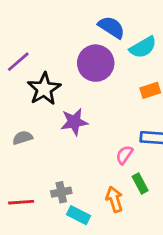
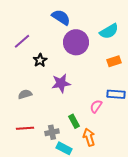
blue semicircle: (111, 27) -> (61, 17), moved
black star: (44, 89) -> (40, 60), size x0.6
green rectangle: (140, 184) -> (74, 121), moved
red line: (21, 202) -> (25, 128), moved

